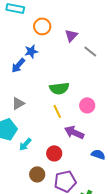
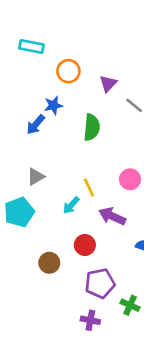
green semicircle: (59, 88) -> (92, 127), moved, turned -78
cyan arrow: (25, 144) -> (71, 205), moved
brown circle: (37, 174) -> (49, 263), moved

